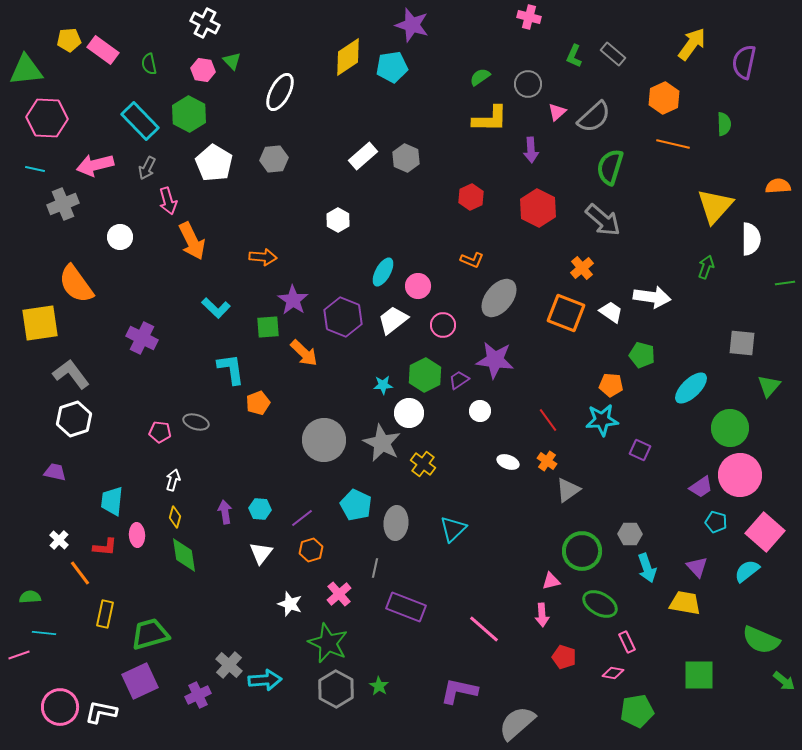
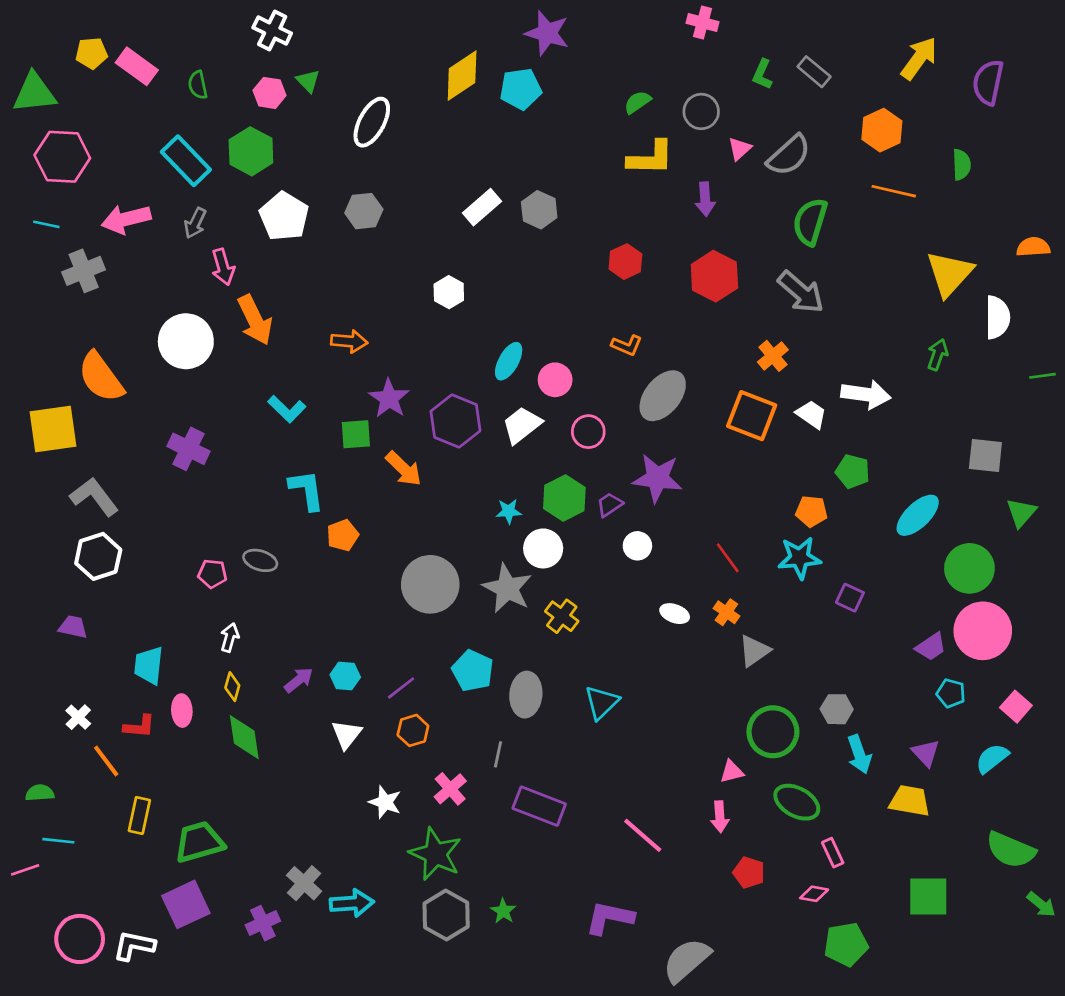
white circle: (120, 237) -> (186, 341), moved, size x1.6
purple arrow: (225, 512) -> (299, 680), turned 60
pink square: (765, 532) -> (1016, 707), size x0.6

